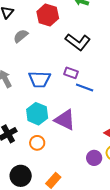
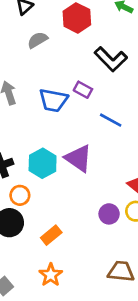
purple rectangle: (71, 73) -> (83, 90), moved
cyan hexagon: (37, 114) -> (43, 163), moved
orange circle: (37, 143) -> (20, 195), moved

